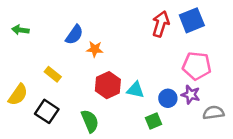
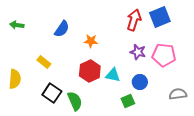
orange star: (95, 49) -> (91, 41), moved
yellow semicircle: (18, 95) -> (15, 79), turned -30
purple star: (191, 95) -> (138, 52), moved
black square: (47, 111) -> (52, 93), moved

